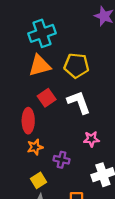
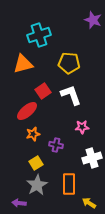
orange triangle: (40, 66) -> (23, 64), moved
red ellipse: (28, 121) -> (27, 111), turned 50

